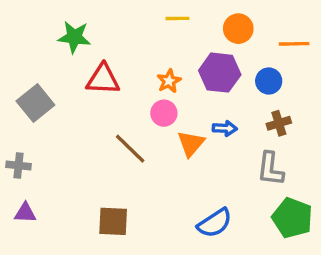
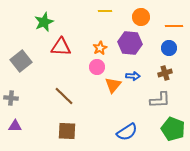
green star: (74, 37) -> (44, 22), turned -30
blue circle: (269, 81) -> (169, 48), moved
brown line: (130, 149) -> (64, 96), moved
gray L-shape: (270, 169) -> (160, 100), turned -100

